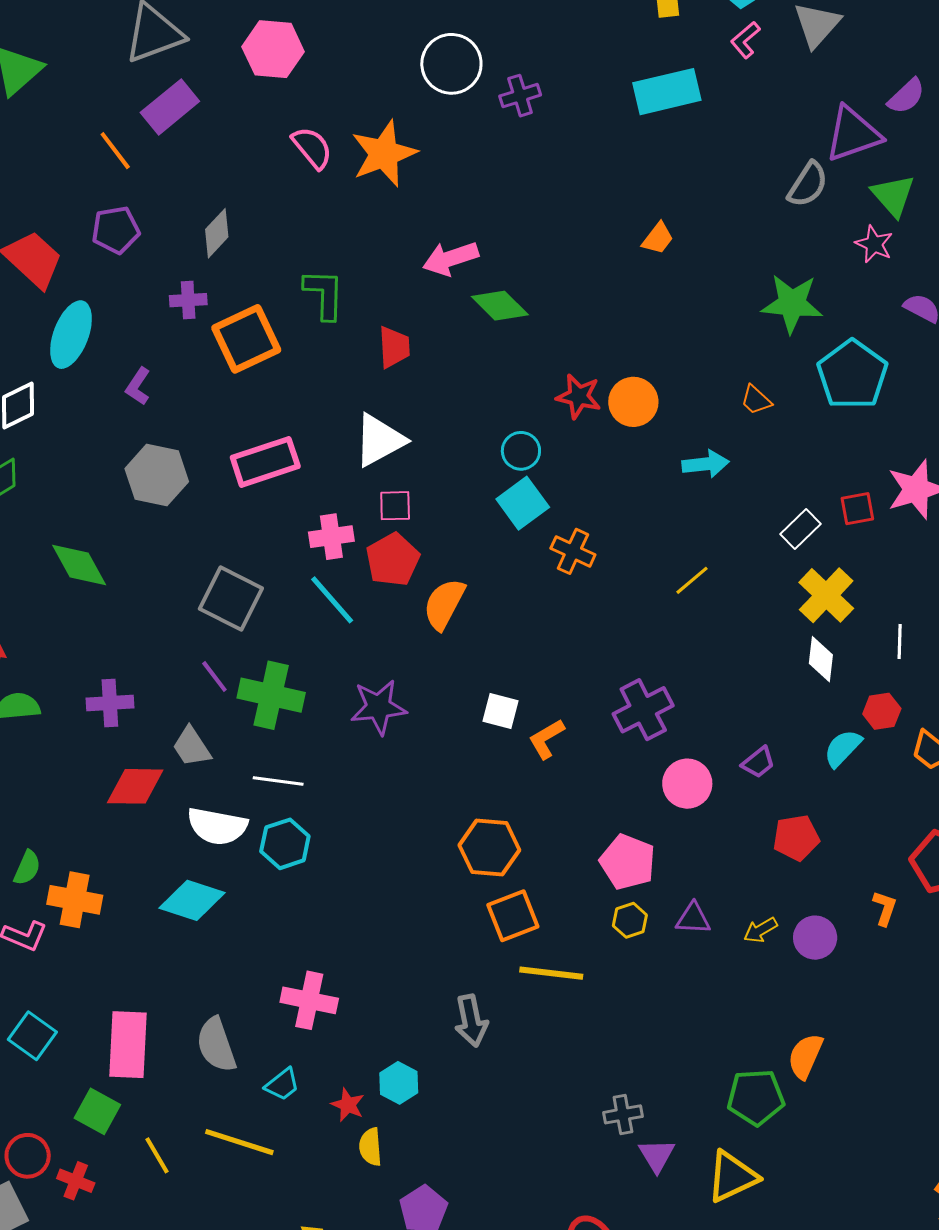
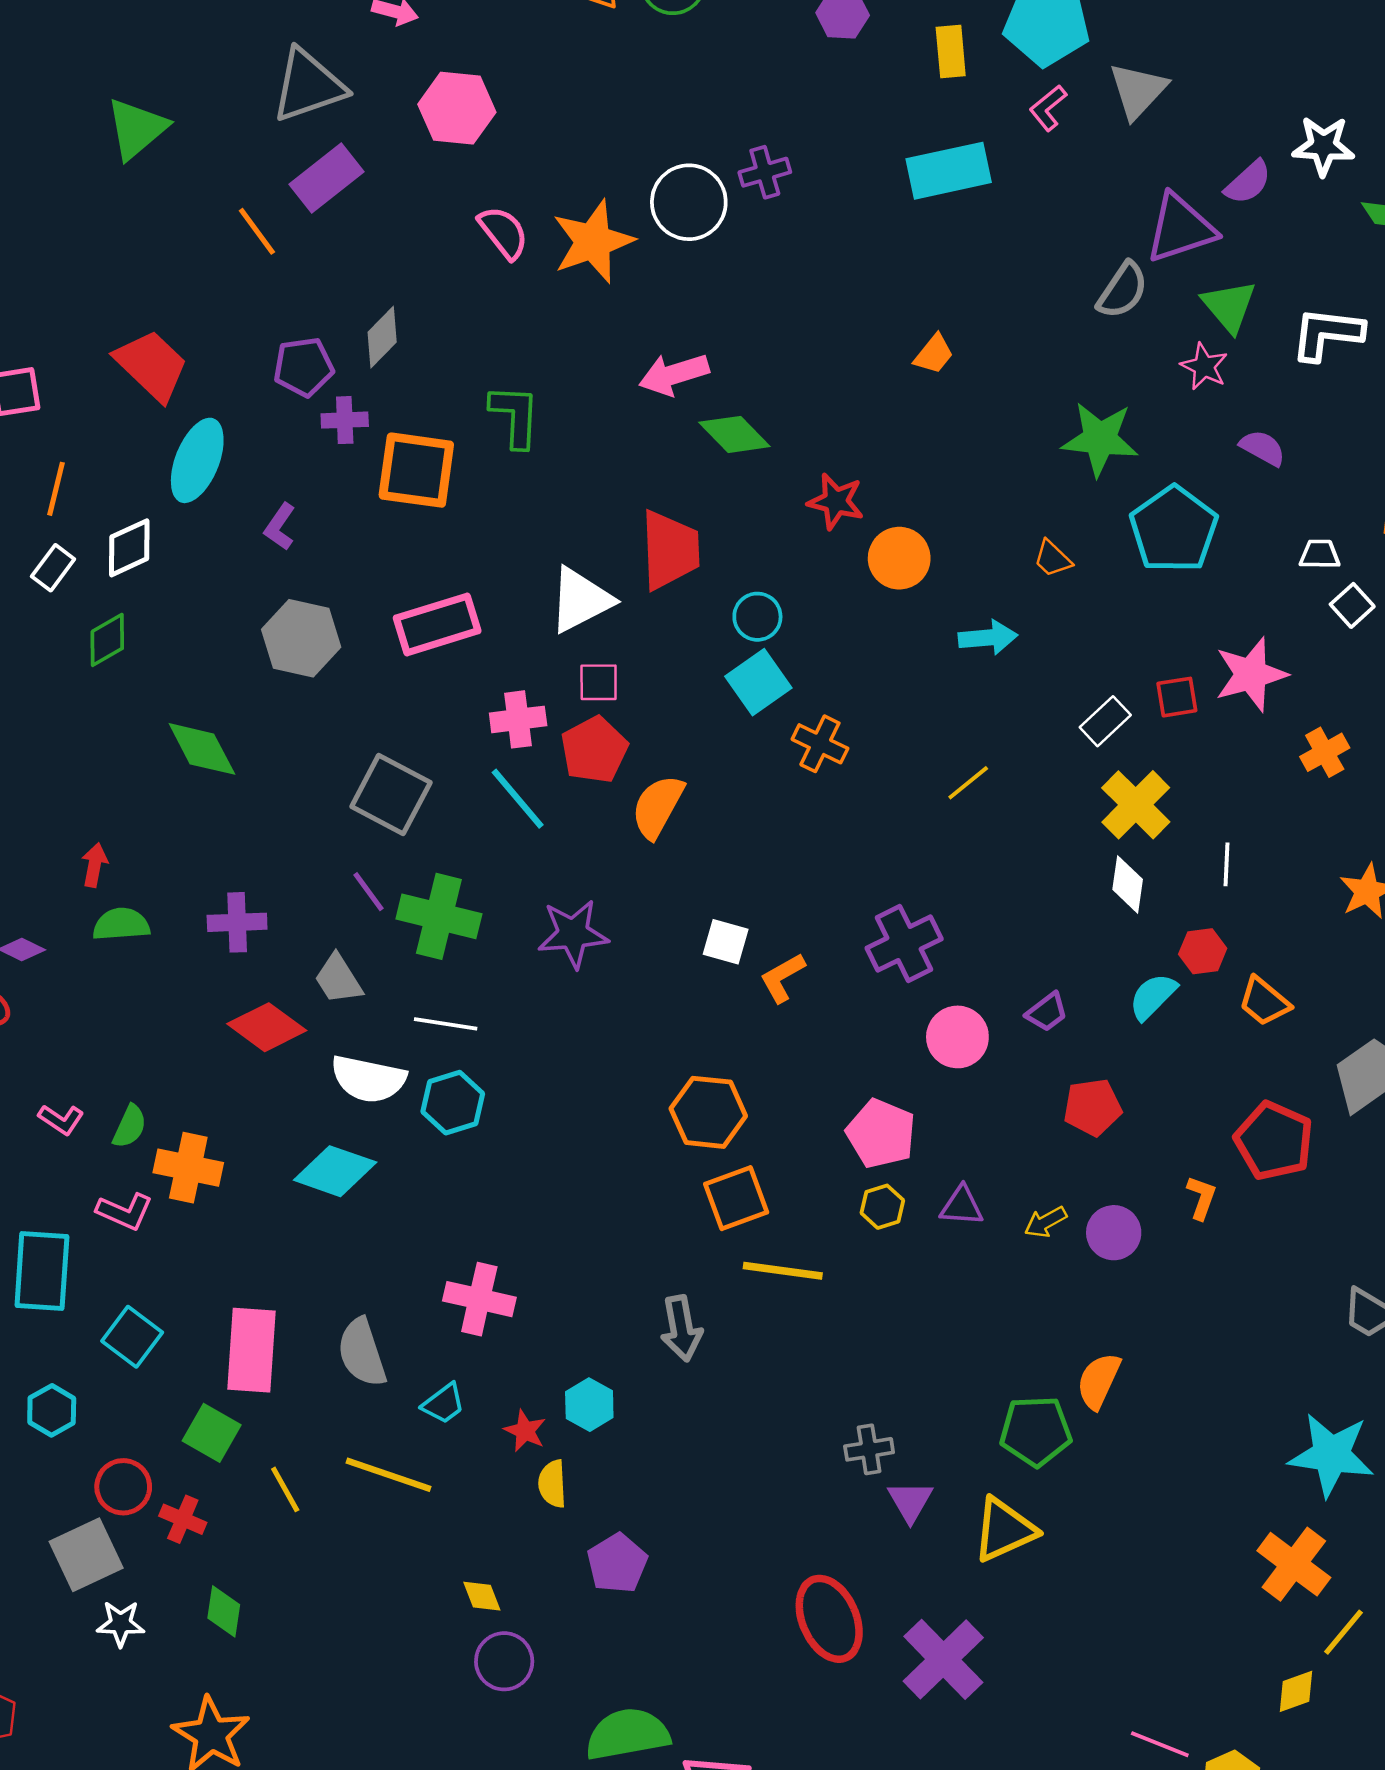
white circle: (451, 64) -> (689, 202), moved
purple pentagon: (116, 230) -> (304, 367), moved
orange square: (246, 339) -> (416, 470), turned 32
red trapezoid: (394, 347) -> (670, 550), moved, size x1.5
red star: (579, 396) -> (836, 501), moved
red diamond: (135, 786) -> (267, 1027), turned 34

